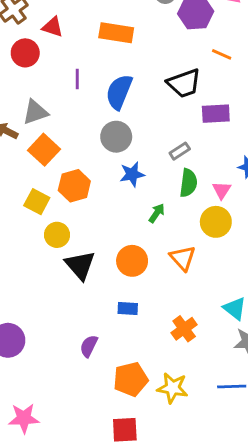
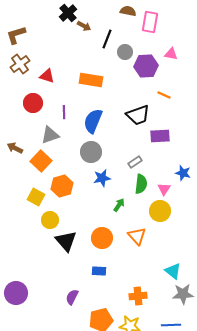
red circle: (25, 53) -> (33, 103), moved
gray triangle: (35, 112) -> (50, 135), moved
orange cross: (184, 329) -> (138, 296), moved, turned 30

